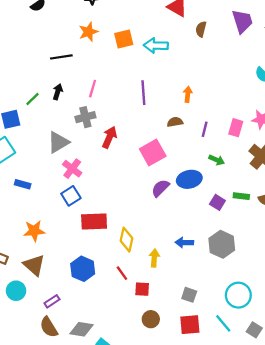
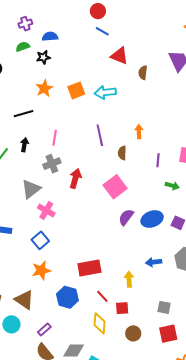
brown semicircle: (175, 122) -> (122, 153), moved, turned -72
blue ellipse: (189, 179) -> (152, 219), moved
blue square: (71, 196) -> (40, 240), moved
red rectangle: (94, 222) -> (89, 268), moved
orange star: (34, 231) -> (41, 270), moved
yellow diamond: (126, 240) -> (100, 323), moved

